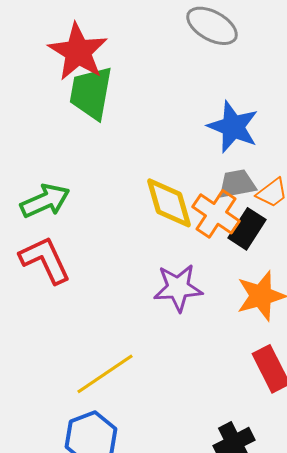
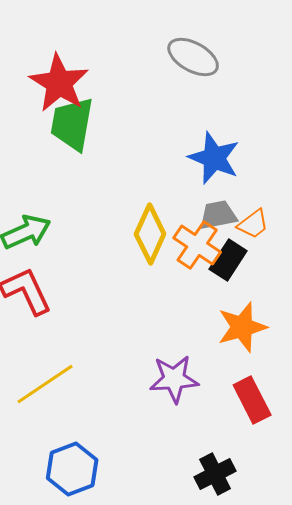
yellow diamond: (169, 203) -> (150, 234), turned 40
purple star: (178, 288) -> (174, 379), moved
yellow line: (105, 374) -> (45, 384), moved

